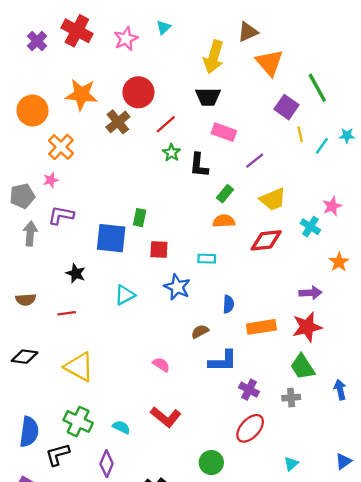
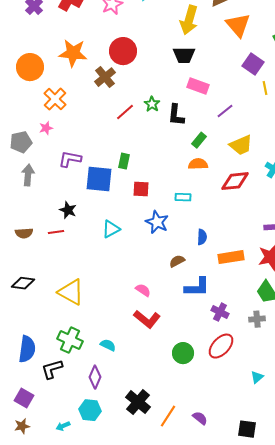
red line: (166, 124) -> (125, 112), moved
purple L-shape: (61, 215) -> (70, 159), moved
red line: (67, 313) -> (56, 232), moved
red L-shape: (166, 417) -> (147, 319), moved
green circle: (211, 463) -> (183, 353), moved

